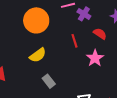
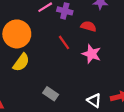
yellow semicircle: (38, 55) -> (21, 62), moved

